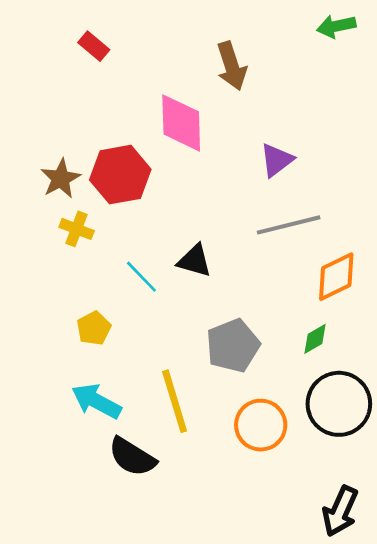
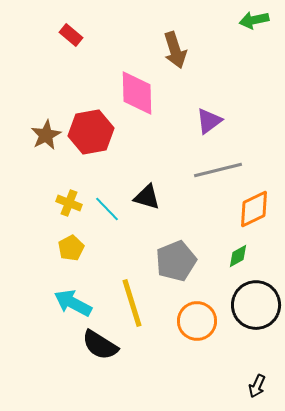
yellow cross: (77, 229) -> (69, 203), moved
black arrow: (340, 511) -> (257, 386), size x0.6

